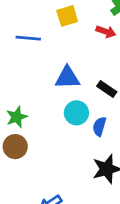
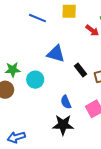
cyan circle: (76, 113) -> (35, 80), moved
blue semicircle: (99, 126) -> (66, 102), moved, turned -56

